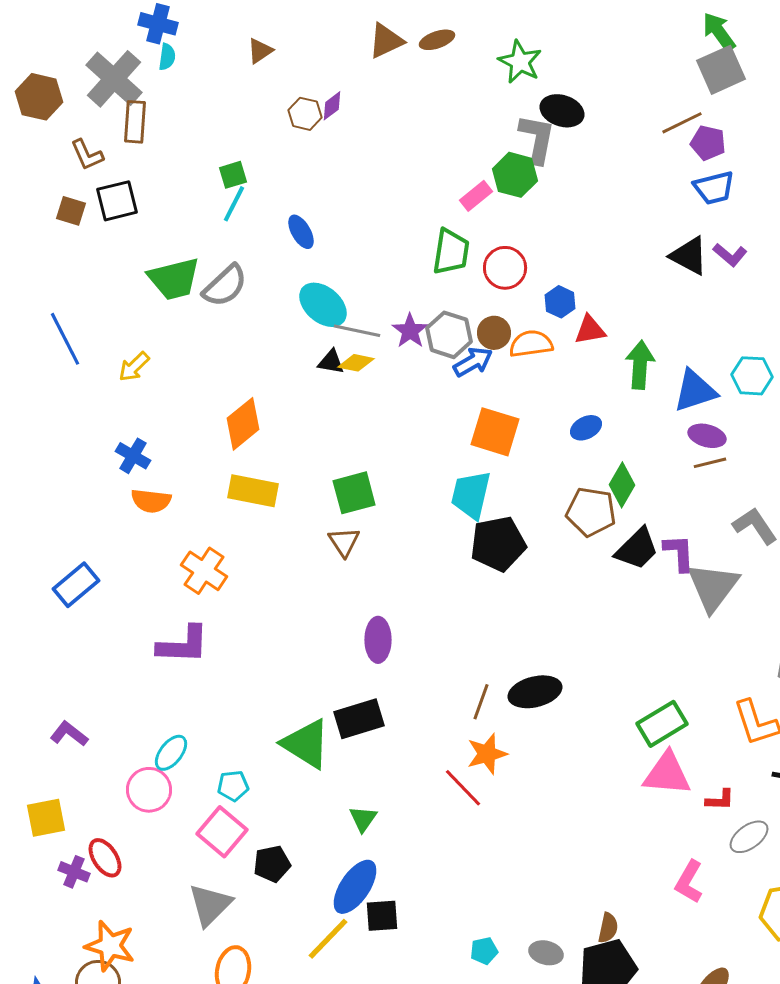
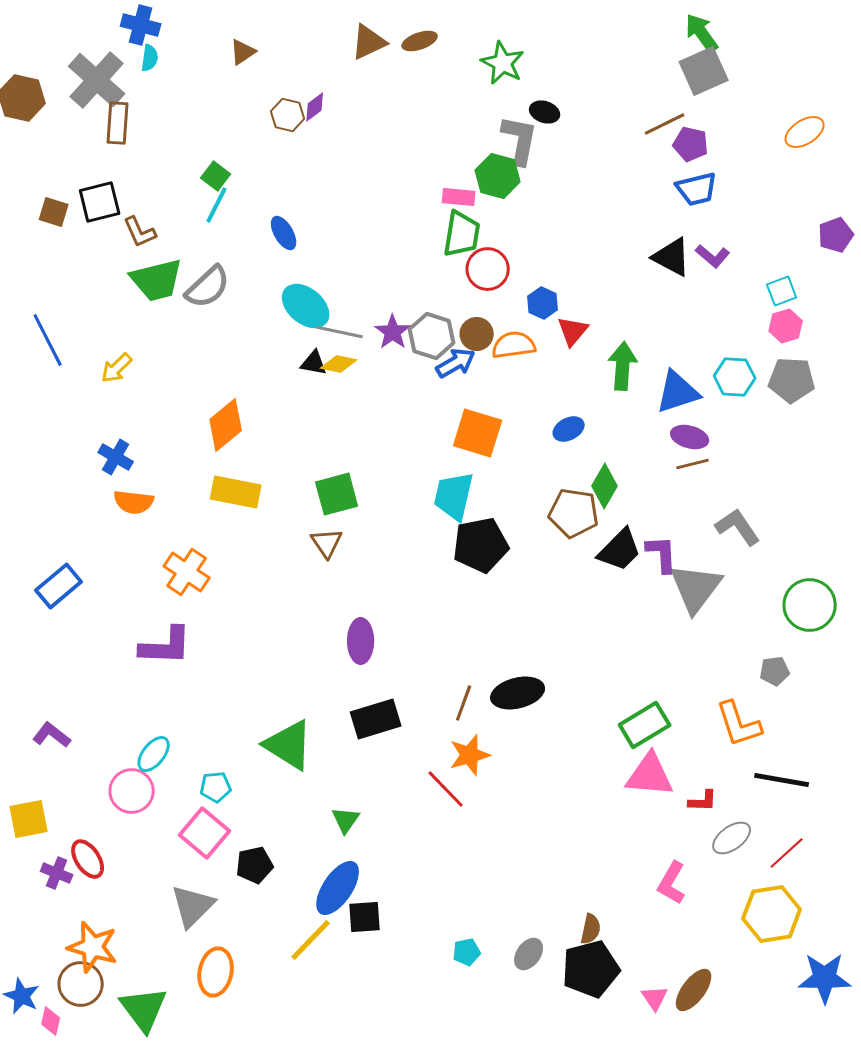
black ellipse: (562, 111) -> (545, 112), size x0.7
brown L-shape: (87, 155) -> (140, 232), moved
green square: (233, 175) -> (216, 176), turned -36
pink rectangle: (476, 196) -> (459, 197), turned 44
green trapezoid: (451, 252) -> (462, 234), moved
red triangle: (590, 330) -> (573, 331), turned -40
black rectangle: (359, 719) -> (376, 719), moved
gray ellipse: (546, 953) -> (529, 954), turned -68

